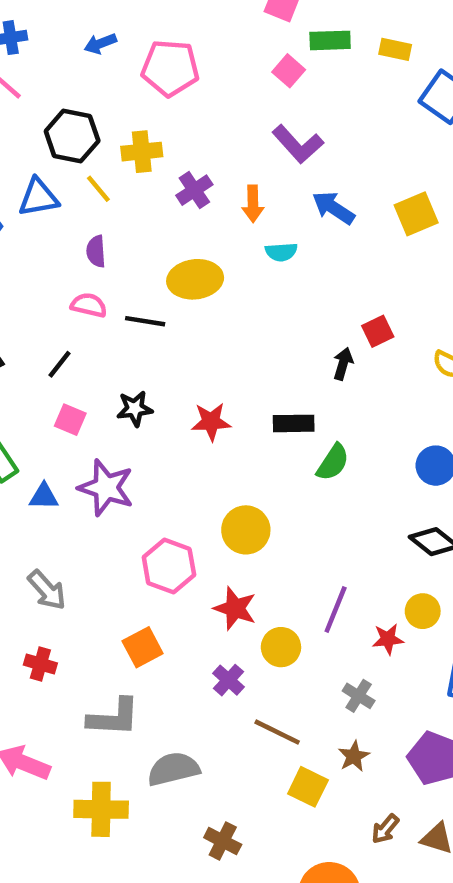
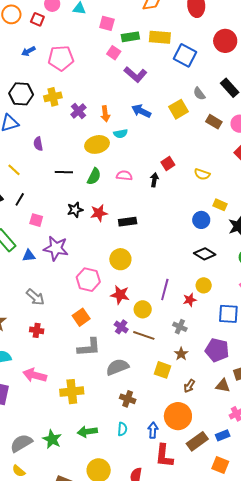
yellow rectangle: (395, 49) -> (160, 37), size x1.5
purple L-shape: (298, 144) -> (135, 75), moved
yellow line: (98, 189) -> (14, 170), moved
yellow ellipse: (195, 279) -> (97, 144), moved
pink semicircle: (89, 305) -> (124, 176), moved
black line: (60, 364) -> (20, 199), moved
black star: (135, 409) -> (75, 210), moved
black rectangle: (294, 423) -> (128, 222), moved
green semicircle: (333, 462) -> (94, 176), moved
gray L-shape: (114, 717) -> (89, 347), moved
brown line: (277, 732) -> (144, 335), moved
gray semicircle: (173, 769) -> (117, 367), moved
brown arrow: (385, 829) -> (189, 386), moved

